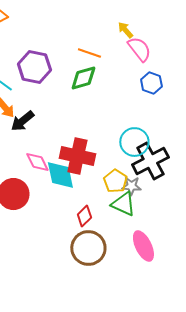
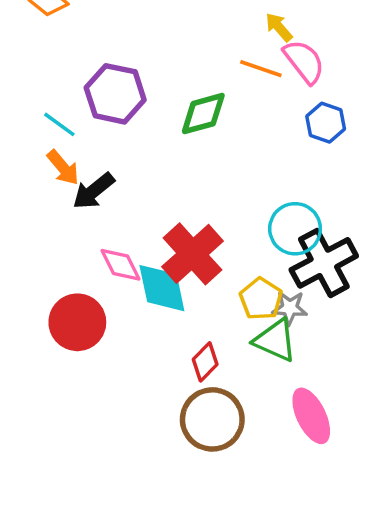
orange line: (89, 53) -> (261, 69), moved
red cross: (77, 156) -> (192, 254), turned 36

